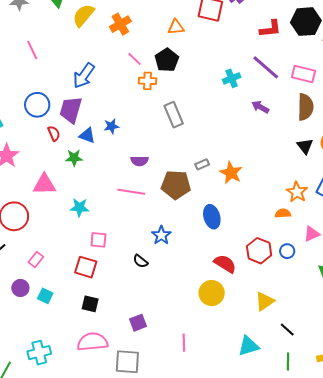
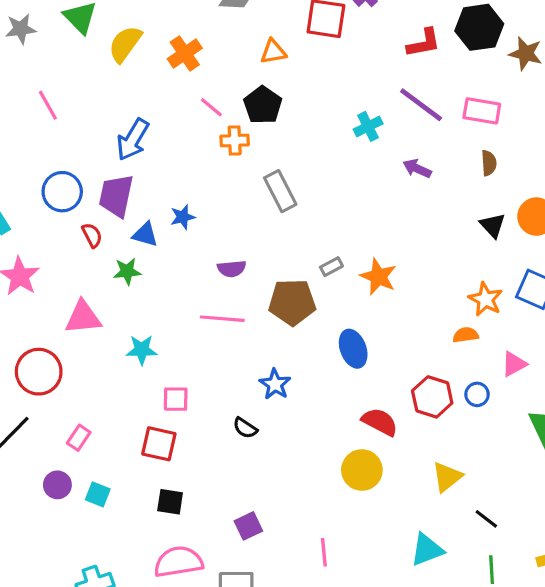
brown semicircle: (305, 107) -> (489, 163), size x0.6

